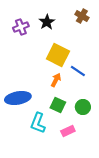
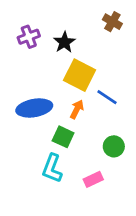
black star: (47, 22) -> (64, 42), moved
blue ellipse: (18, 98) -> (34, 108), moved
green square: (58, 105) -> (63, 137), moved

